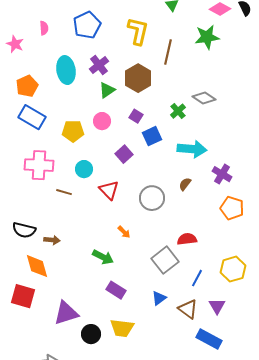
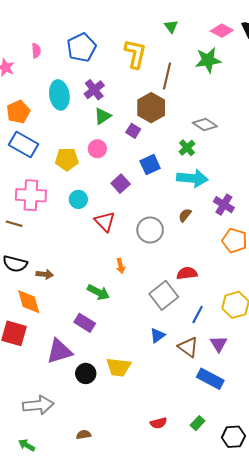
brown hexagon: (138, 78) -> (151, 108), moved
green cross: (178, 111) -> (187, 148), moved
purple square: (136, 116) -> (133, 131), moved
brown line: (64, 192) -> (14, 224), moved
orange arrow: (124, 232) -> (121, 266), turned 32
purple rectangle: (116, 290) -> (85, 323), moved

